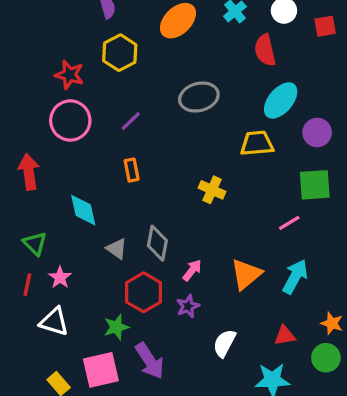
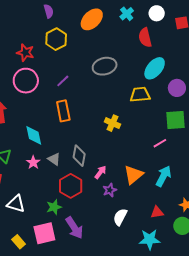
orange rectangle: (132, 170) -> (63, 111), size x1.5
pink star: (60, 277) -> (33, 162), moved
purple star: (188, 306) -> (110, 190), moved

